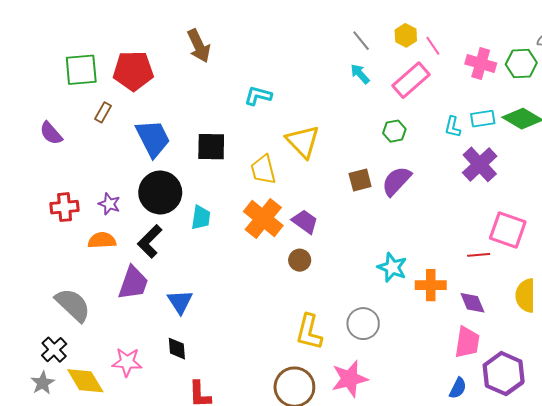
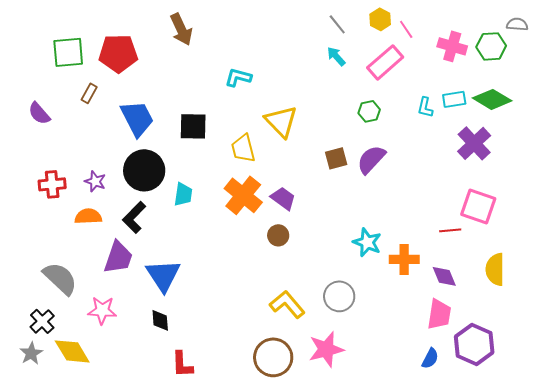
purple cross: (480, 164) -> (474, 143), moved
blue triangle: (180, 302) -> (163, 275), size x1.4
yellow L-shape: (309, 332) -> (287, 304), turned 126
pink star: (127, 362) -> (102, 310), moved

